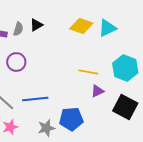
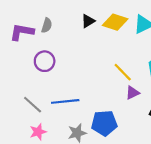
black triangle: (36, 25) -> (88, 21), moved
yellow line: (88, 72) -> (123, 72), turned 36

